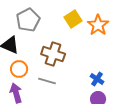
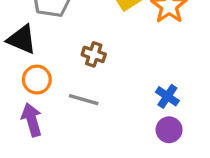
brown cross: (53, 54) -> (94, 54), size x0.6

